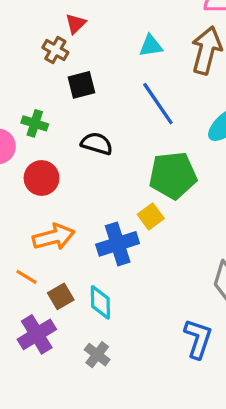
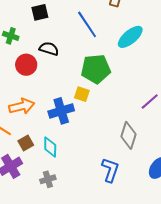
red circle: (42, 178) -> (26, 65), moved
yellow square: (151, 216) -> (82, 94), turned -35
gray cross: (97, 355) -> (48, 179), turned 35

